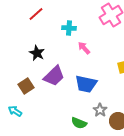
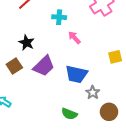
brown square: (26, 86) -> (14, 66), moved
gray star: (100, 110) -> (93, 92), moved

